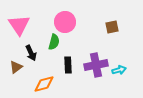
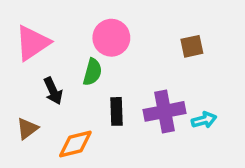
pink triangle: (19, 25) -> (32, 43), turned 30
brown triangle: (16, 67) -> (27, 129), moved

